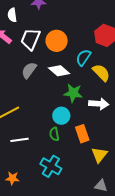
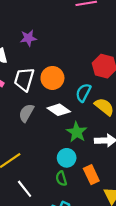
green star: (73, 93) -> (77, 132), turned 30
white line: (19, 140) -> (25, 189), turned 66

